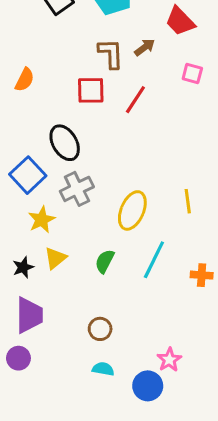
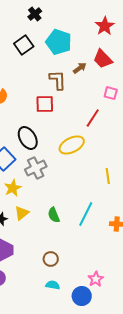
brown arrow: (145, 47) -> (80, 68), moved
red line: (135, 100) -> (93, 118), moved
yellow ellipse: (132, 210) -> (72, 145), moved, turned 40
green semicircle: (105, 261) -> (54, 215), turned -49

